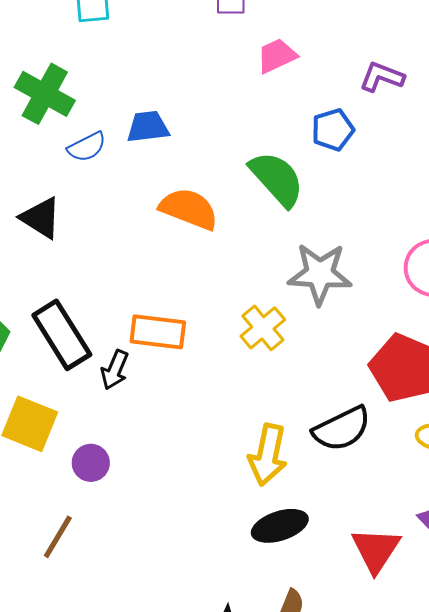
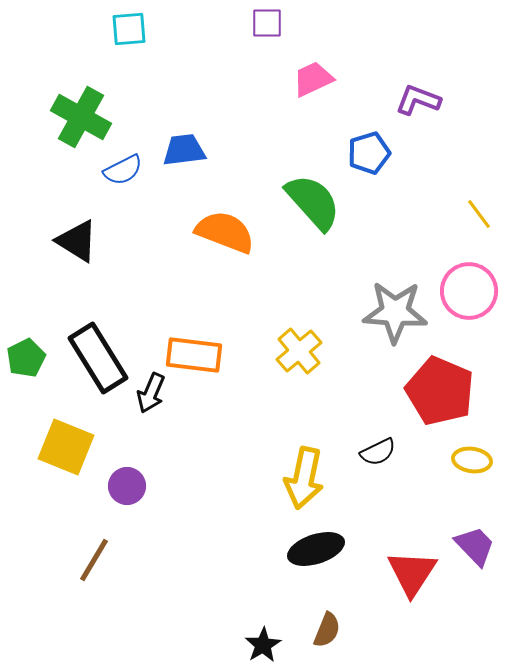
gray star: (320, 274) -> (395, 312), moved
black semicircle: (342, 429) -> (378, 452), size x0.6

